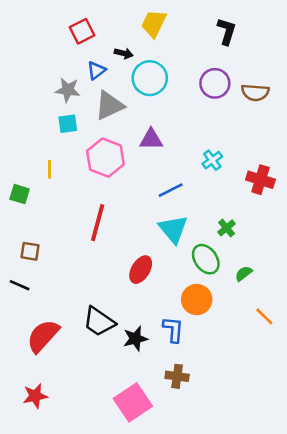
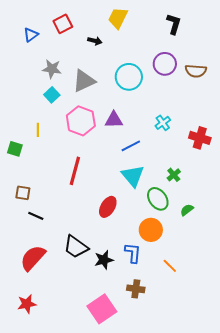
blue triangle: (96, 70) -> (31, 35), moved
cyan circle: (150, 78) -> (129, 77), moved
cyan square: (68, 124) -> (52, 95), turned -35
purple triangle: (151, 139) -> (114, 120), moved
black line: (20, 285) -> (36, 216), moved
orange line: (264, 316) -> (170, 266), moved

